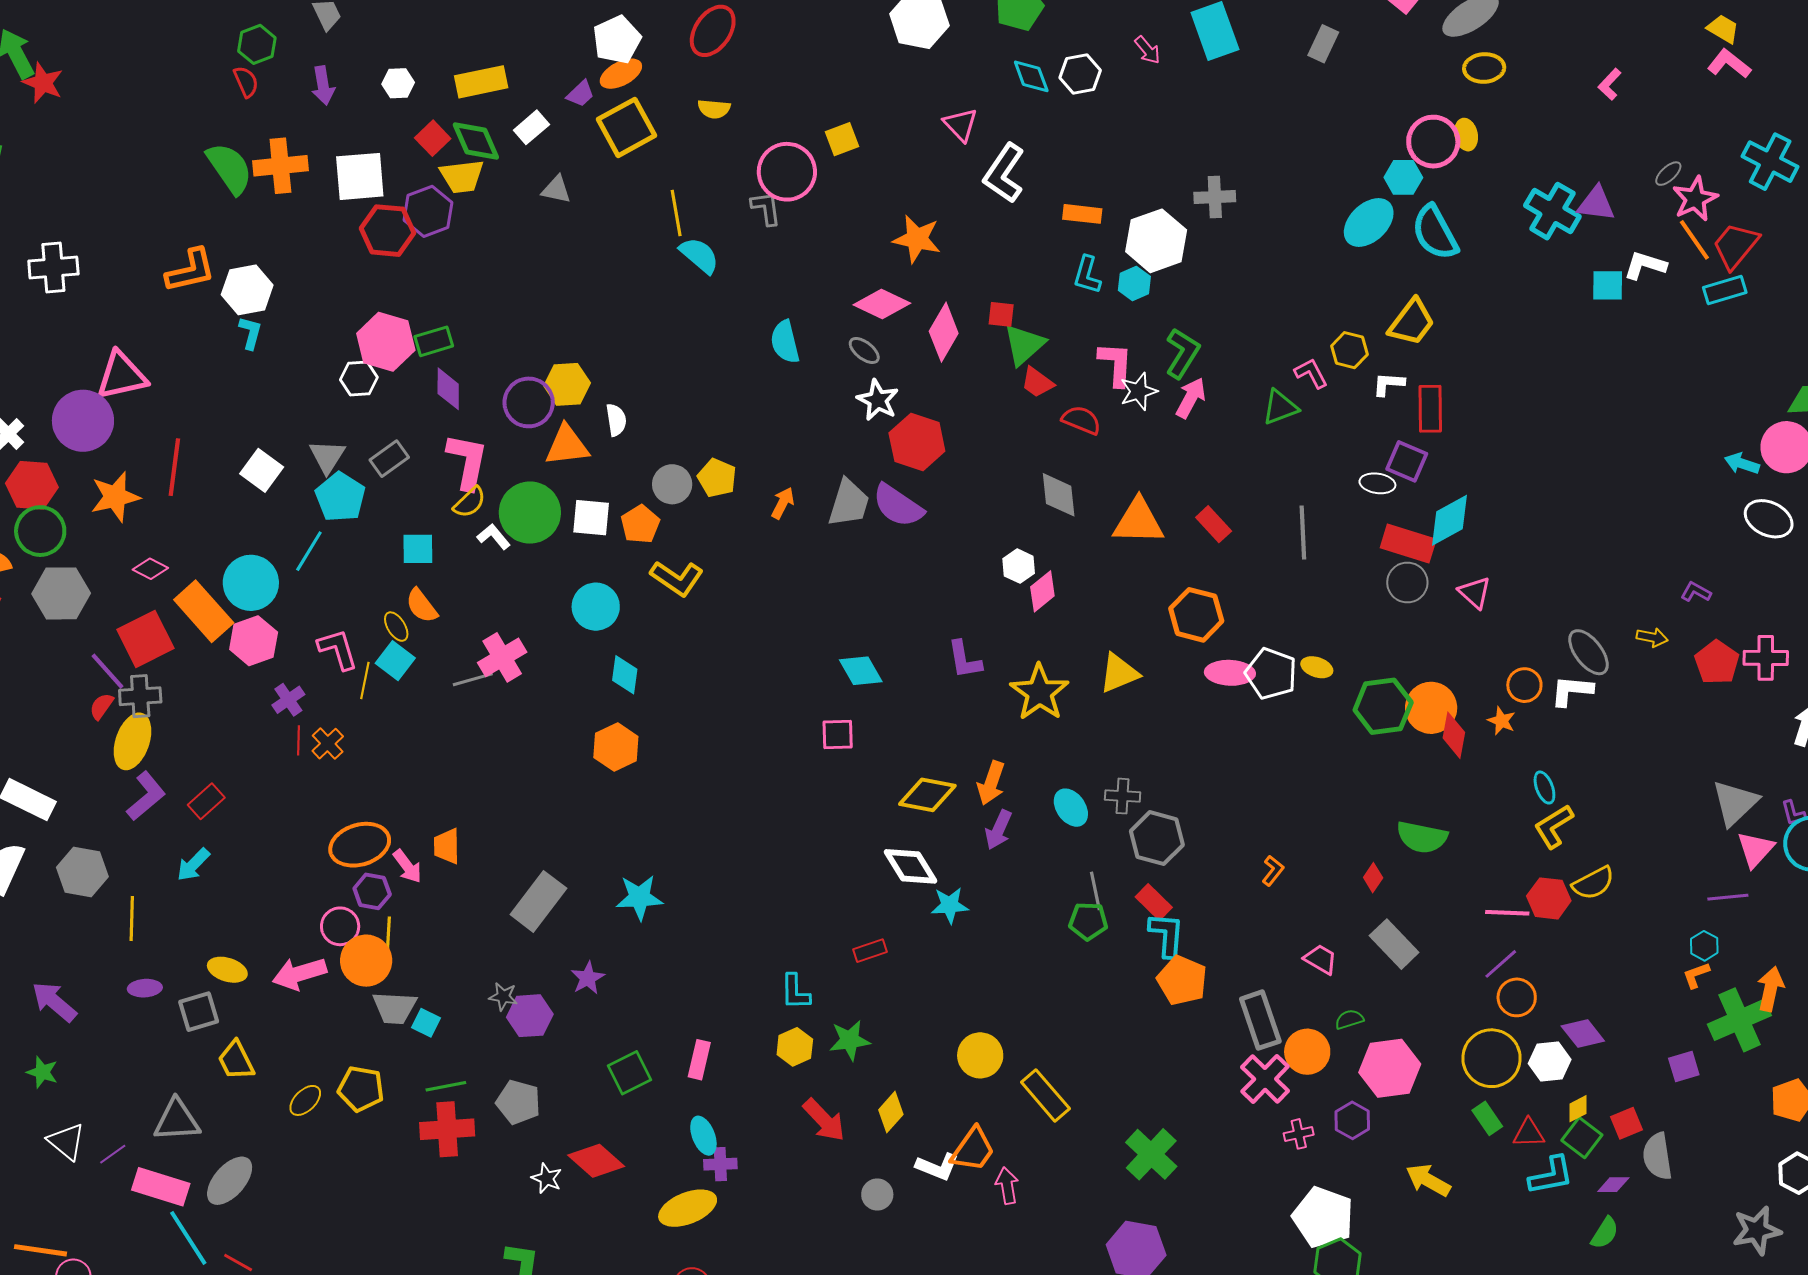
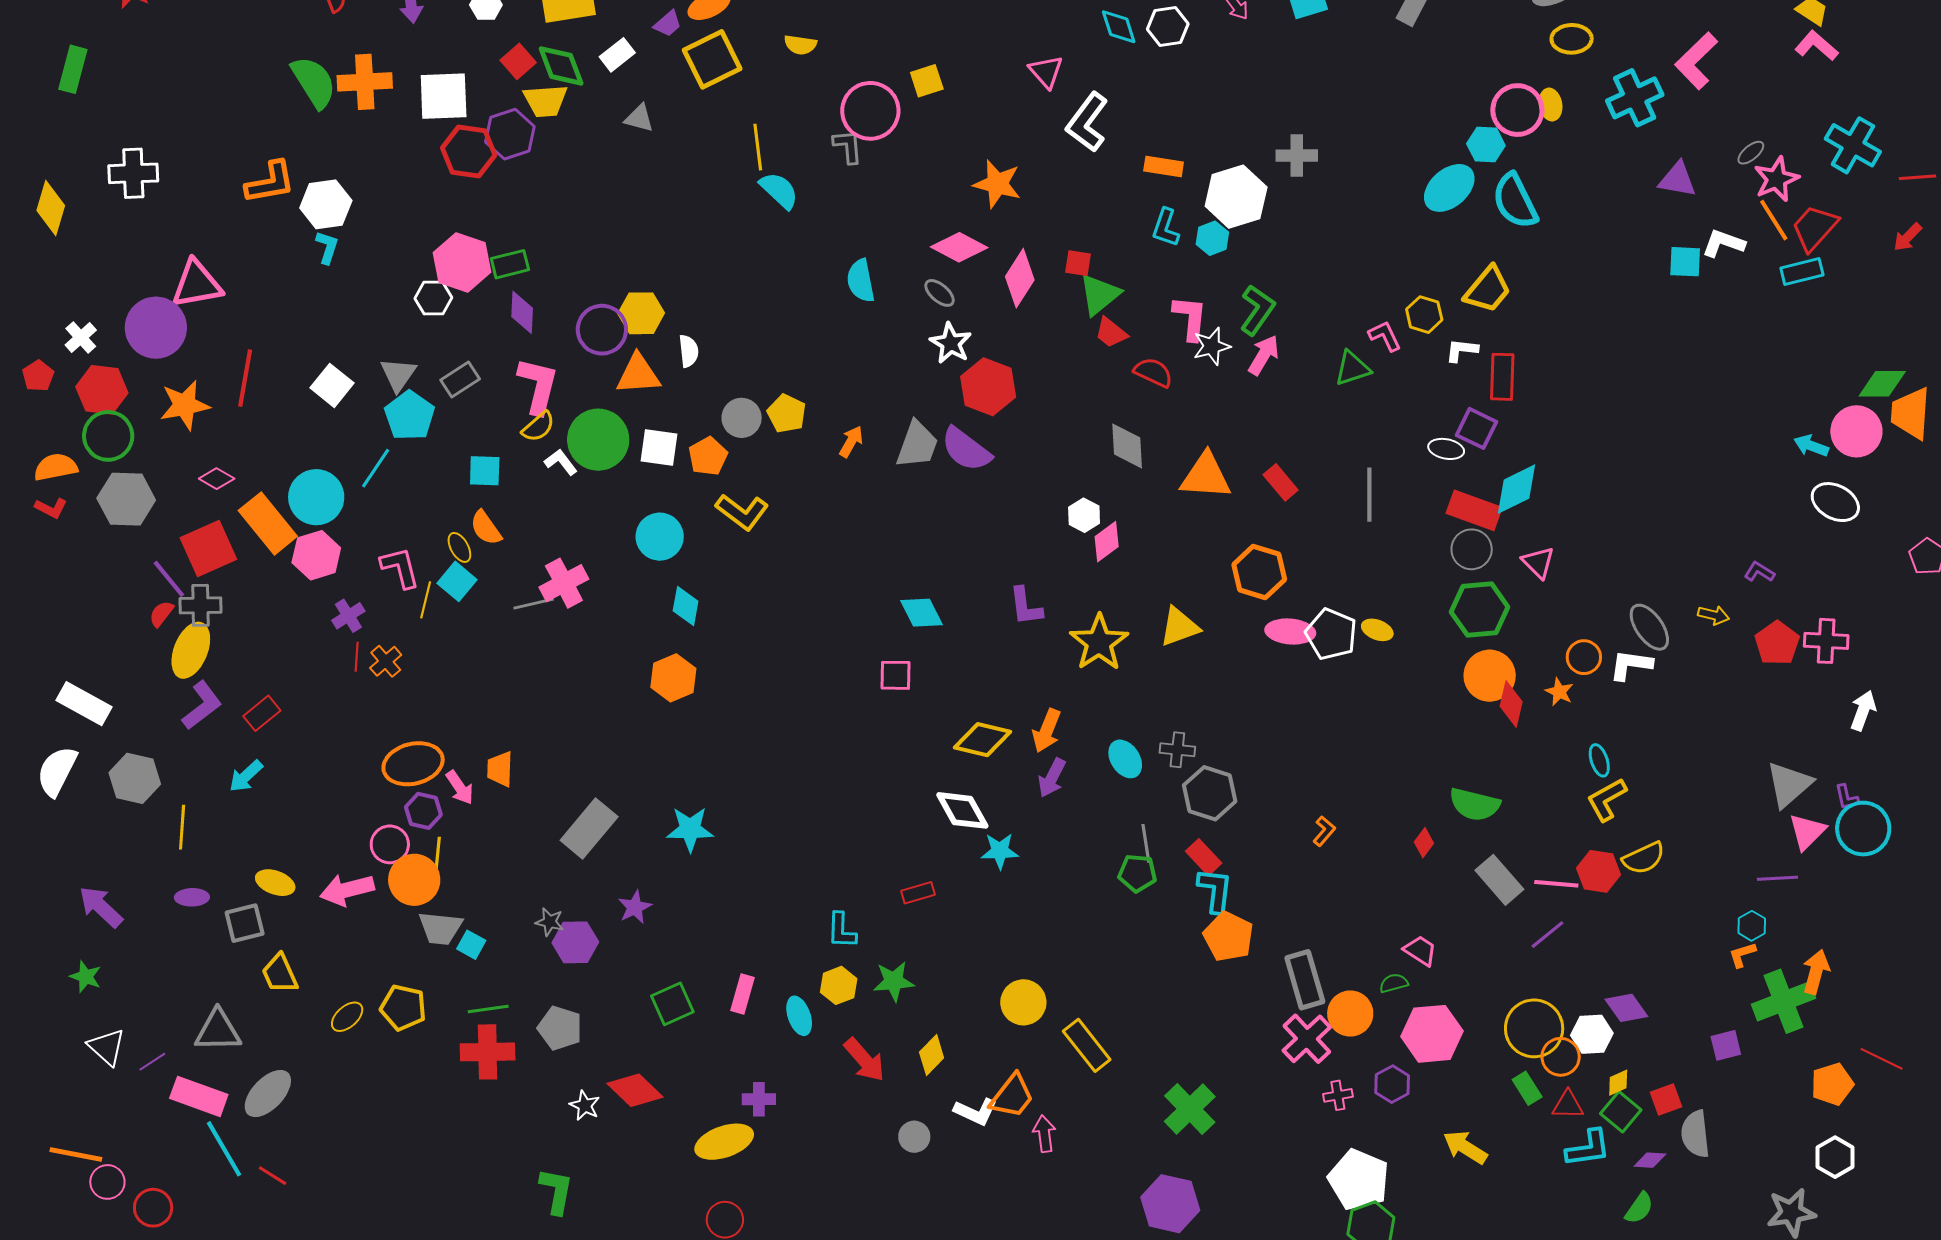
pink L-shape: (1610, 84) -> (1696, 61), size x1.8
cyan cross: (1552, 211) -> (1635, 98), moved, turned 32
green hexagon: (1383, 706) -> (1480, 609), moved
gray rectangle: (1394, 944) -> (1499, 880), moved
pink trapezoid: (1320, 959) -> (1420, 951), moved
orange circle: (1517, 997) -> (1561, 1057), moved
cyan ellipse: (703, 1136) -> (799, 1016), moved

